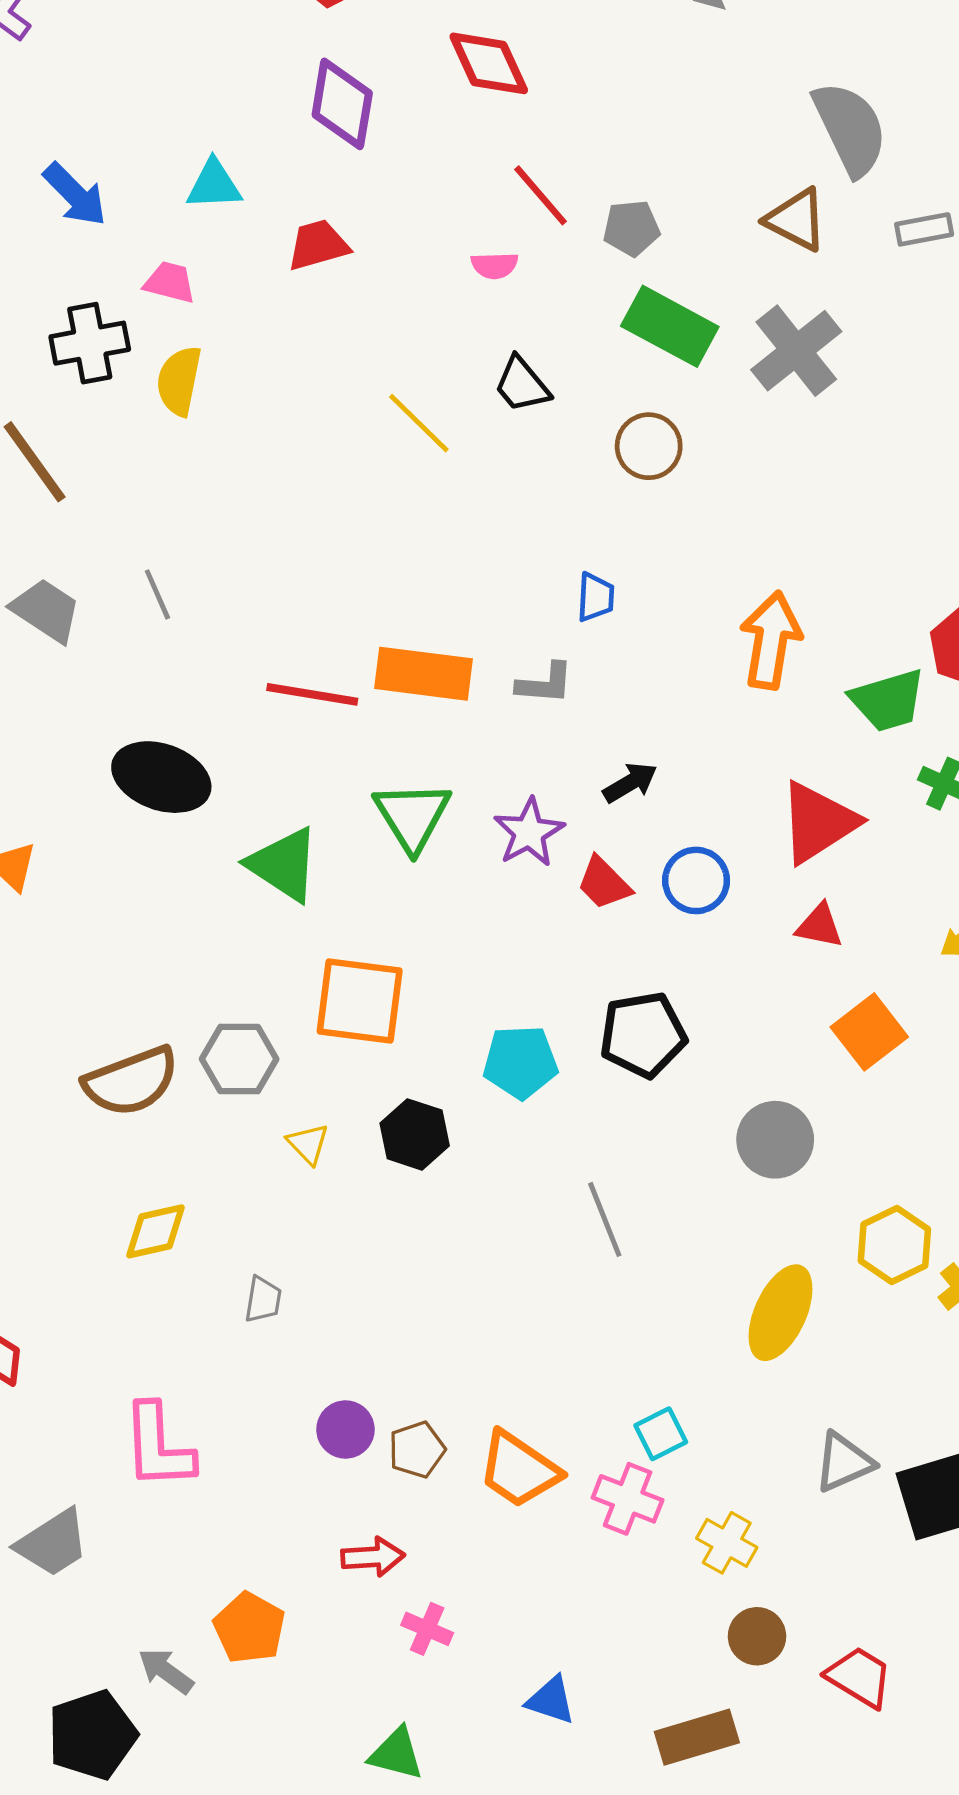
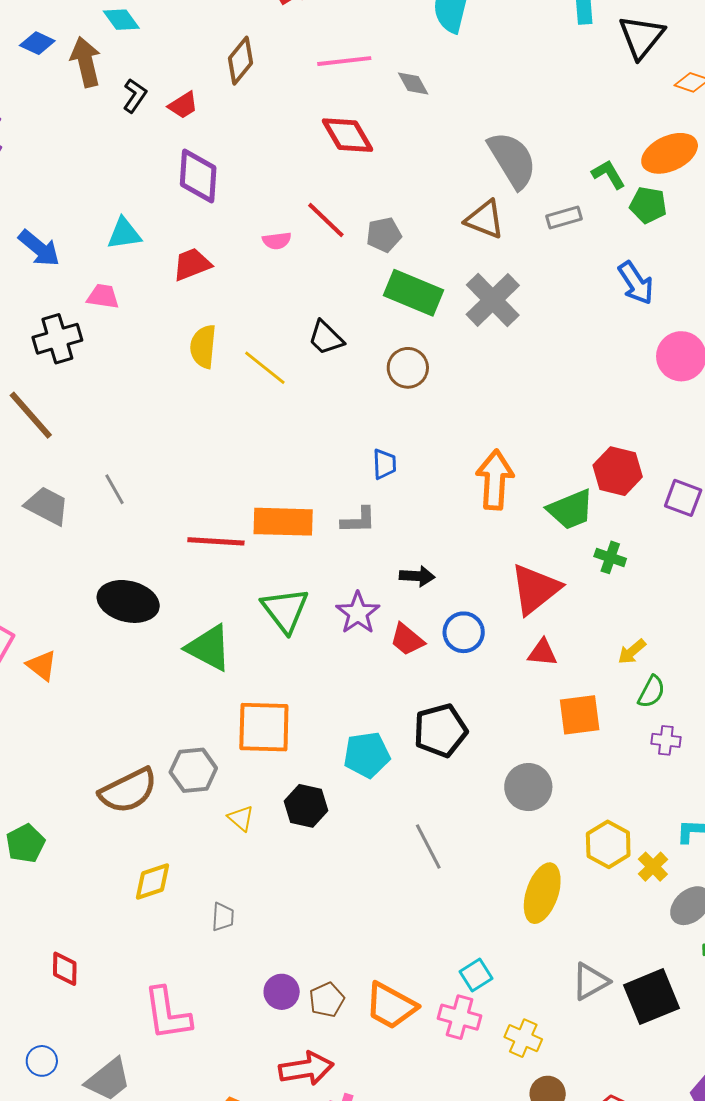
red diamond: (489, 63) -> (347, 135), moved
pink semicircle: (495, 265) -> (277, 241), moved
yellow semicircle: (179, 381) -> (203, 347), moved
black arrow: (630, 783) -> (417, 576), turned 40
orange square: (869, 1032) -> (580, 715), turned 36
red arrow: (373, 1557) -> (306, 1069), size x1.4

